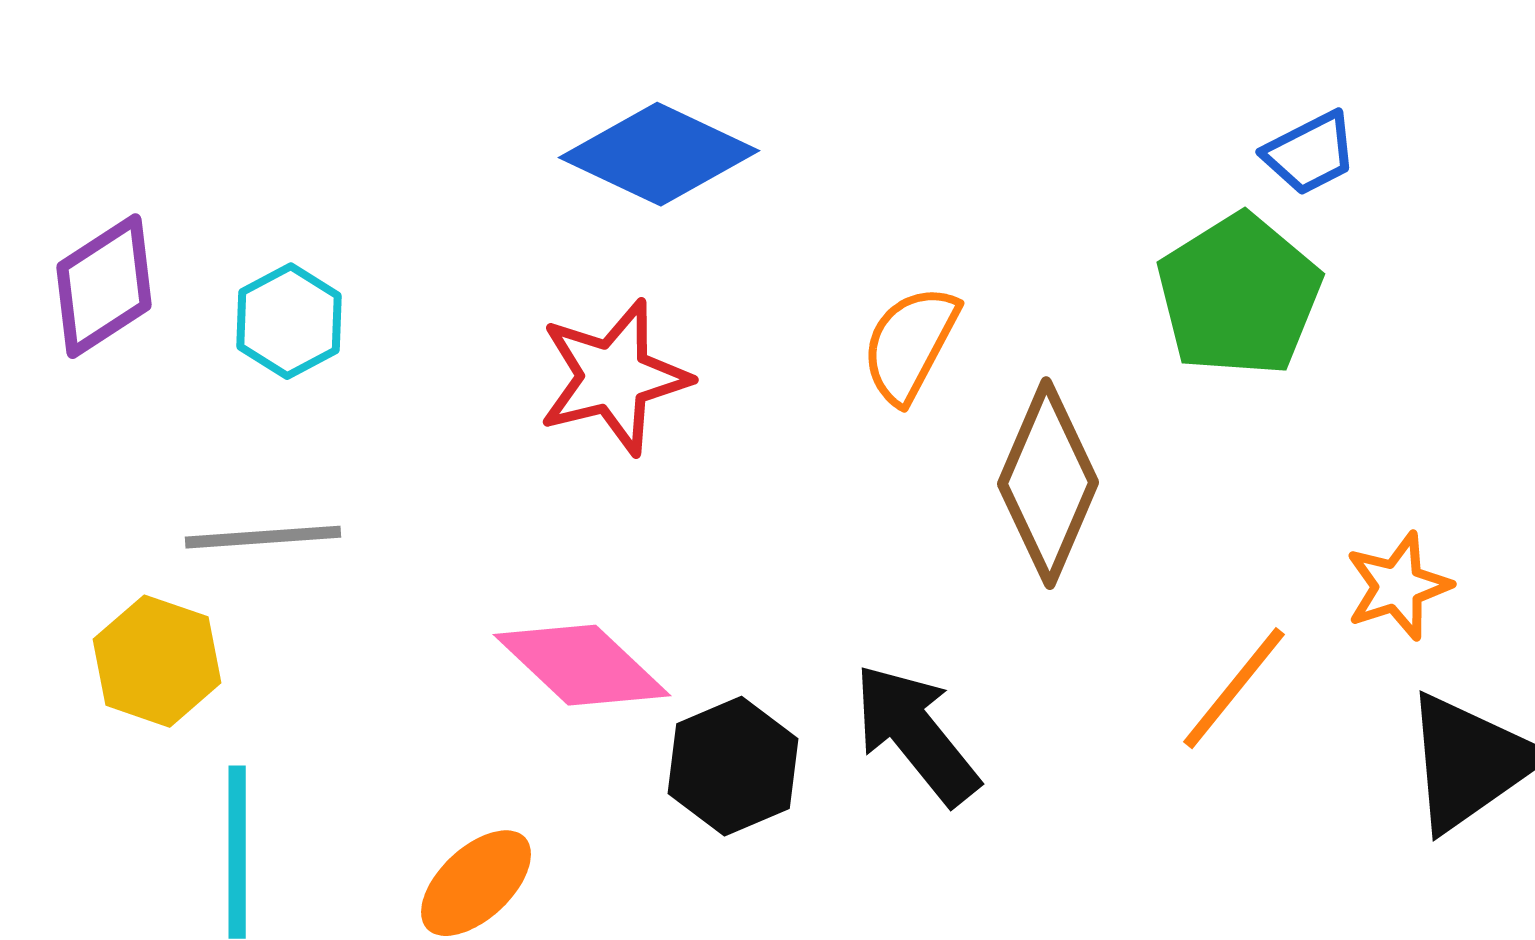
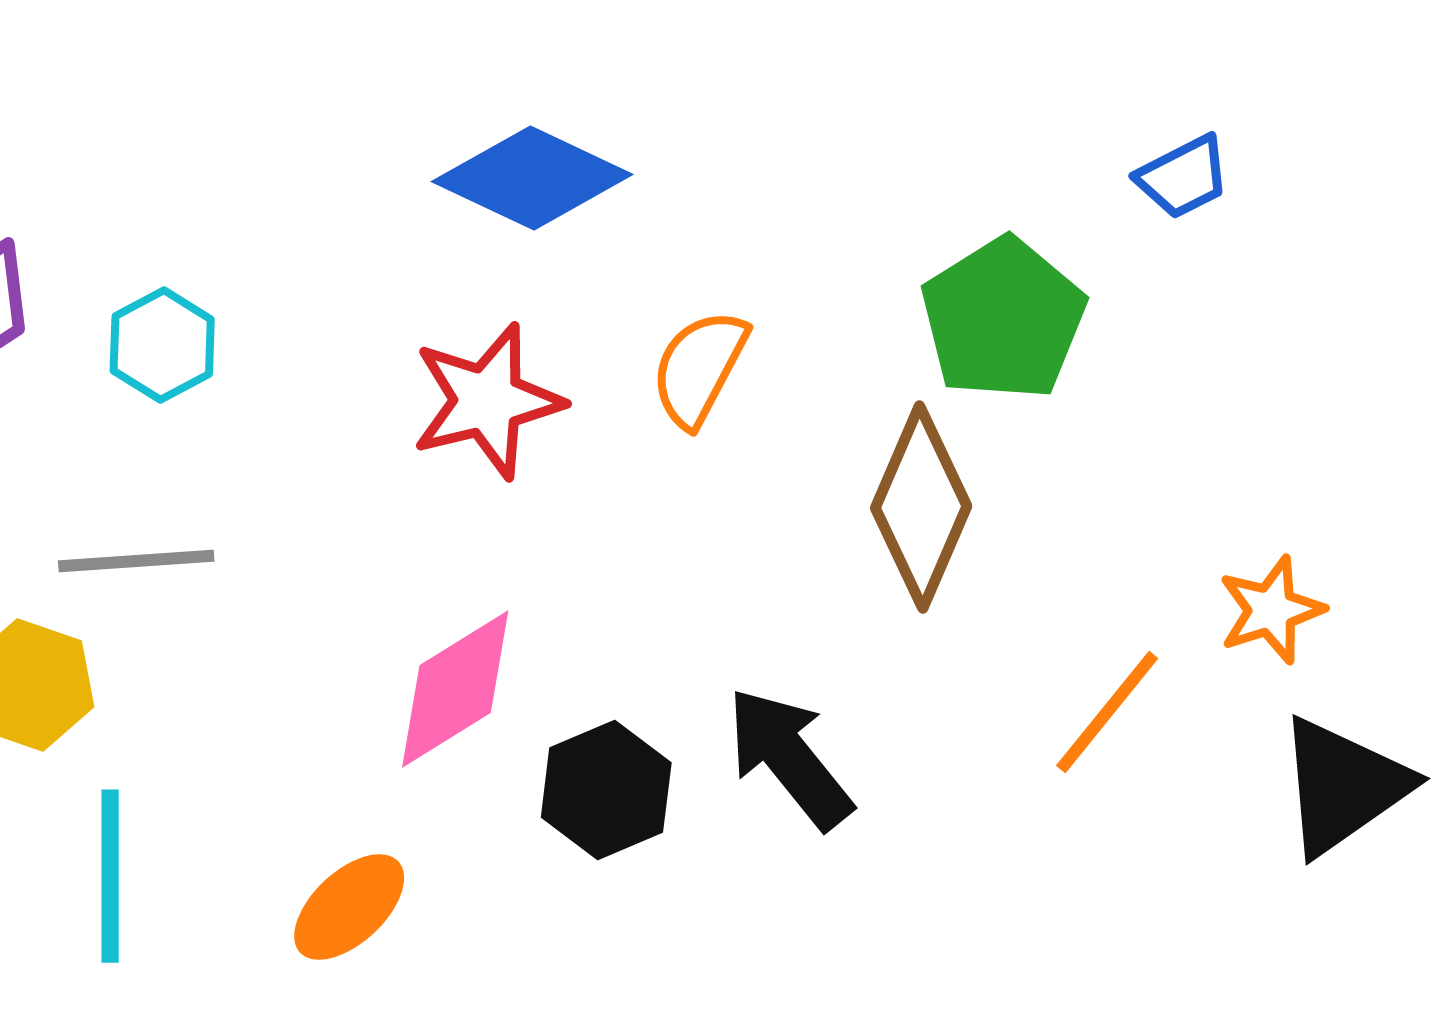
green pentagon: (1239, 295) -> (1003, 319), moved
orange semicircle: (910, 344) -> (699, 368), moved
pink diamond: (582, 665) -> (455, 689), turned -75

